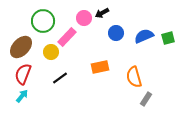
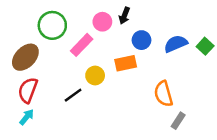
black arrow: (102, 13) -> (124, 16), turned -40
green square: (168, 38) -> (205, 46), turned -32
yellow circle: (51, 52) -> (95, 75), moved
orange rectangle: (100, 67) -> (126, 63), moved

